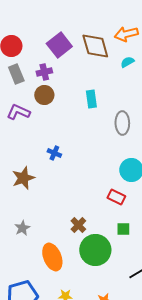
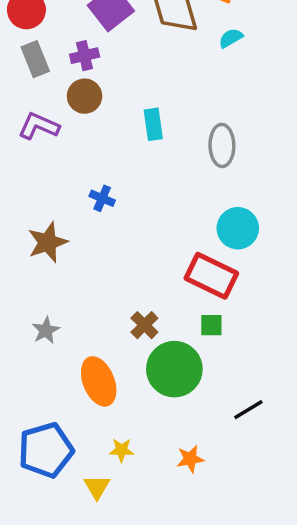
cyan rectangle: (91, 99) -> (153, 124), moved
red rectangle: (116, 197) -> (211, 276), size x1.6
green square: (123, 229) -> (211, 325), moved

